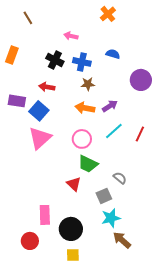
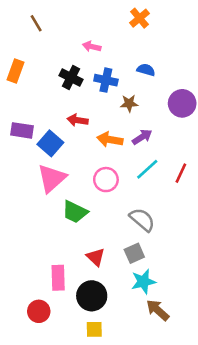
brown star: (88, 84) -> (129, 103), moved
red arrow: (47, 87) -> (78, 120), moved
green trapezoid: (88, 164) -> (75, 212), moved
gray semicircle: (120, 178) -> (142, 220), moved, size x1.5
red triangle: (74, 184) -> (96, 257), moved

